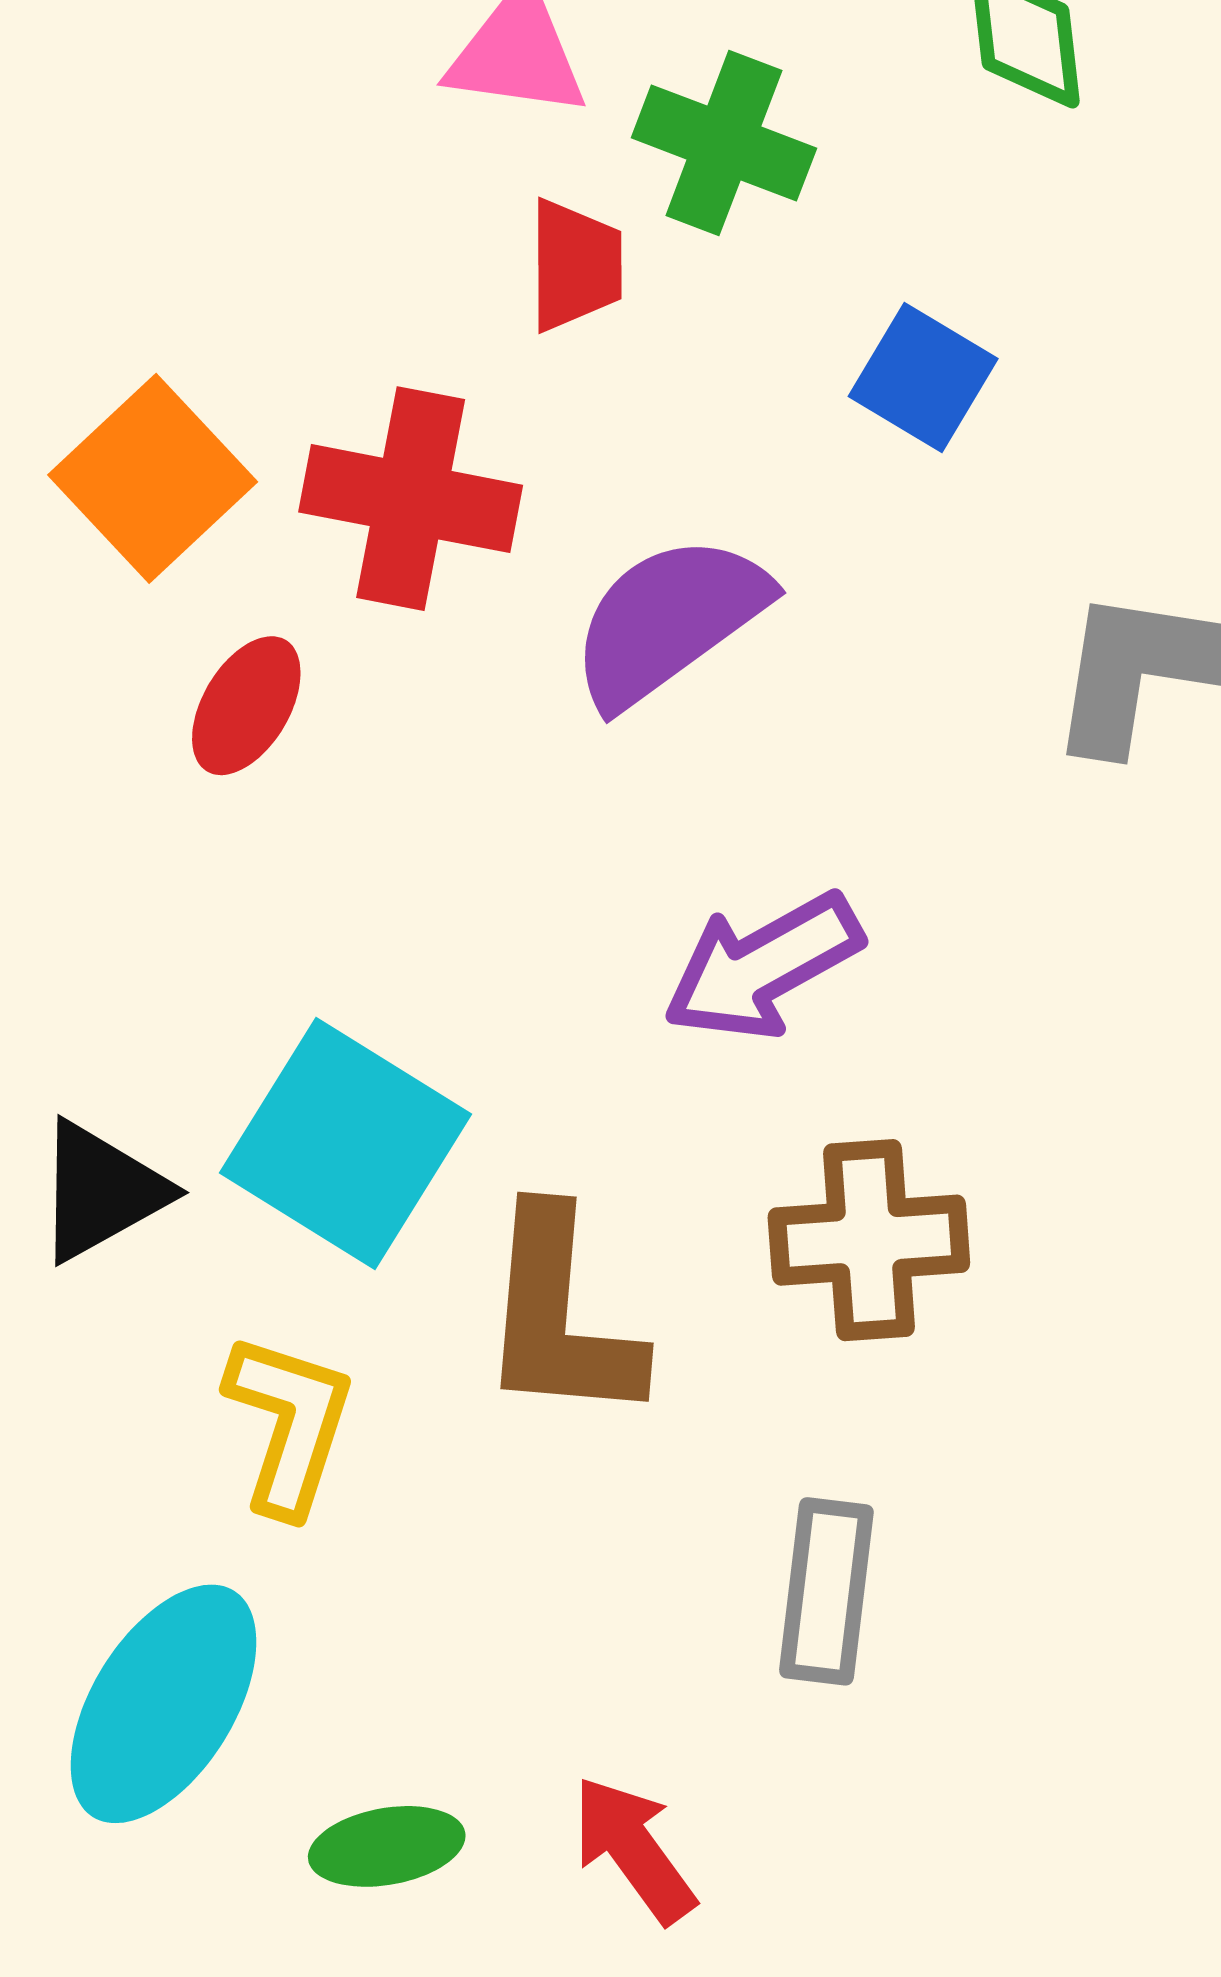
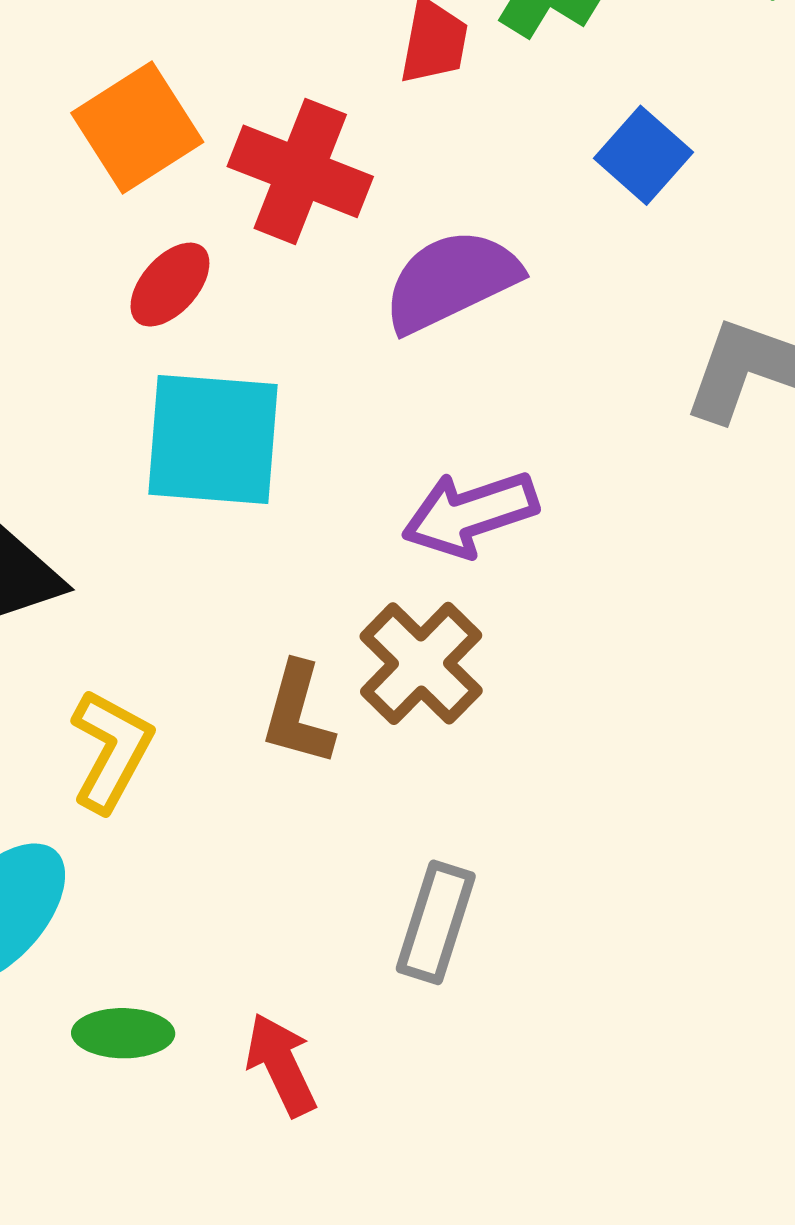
cyan square: (345, 1144) -> (213, 439), moved, turned -38
brown cross: (869, 1240) -> (421, 663), moved, turned 38
brown L-shape: (560, 1316) -> (298, 714), size x0.7

